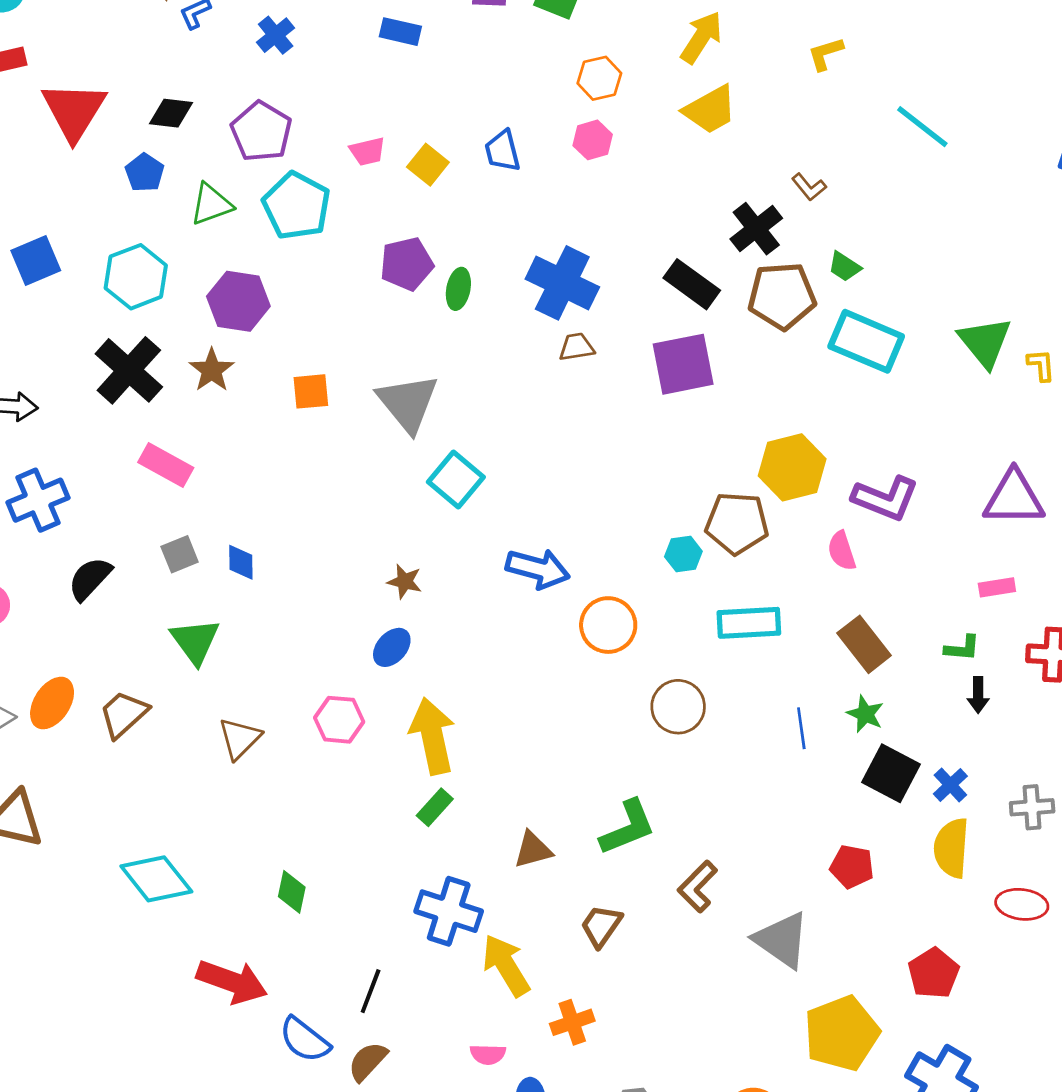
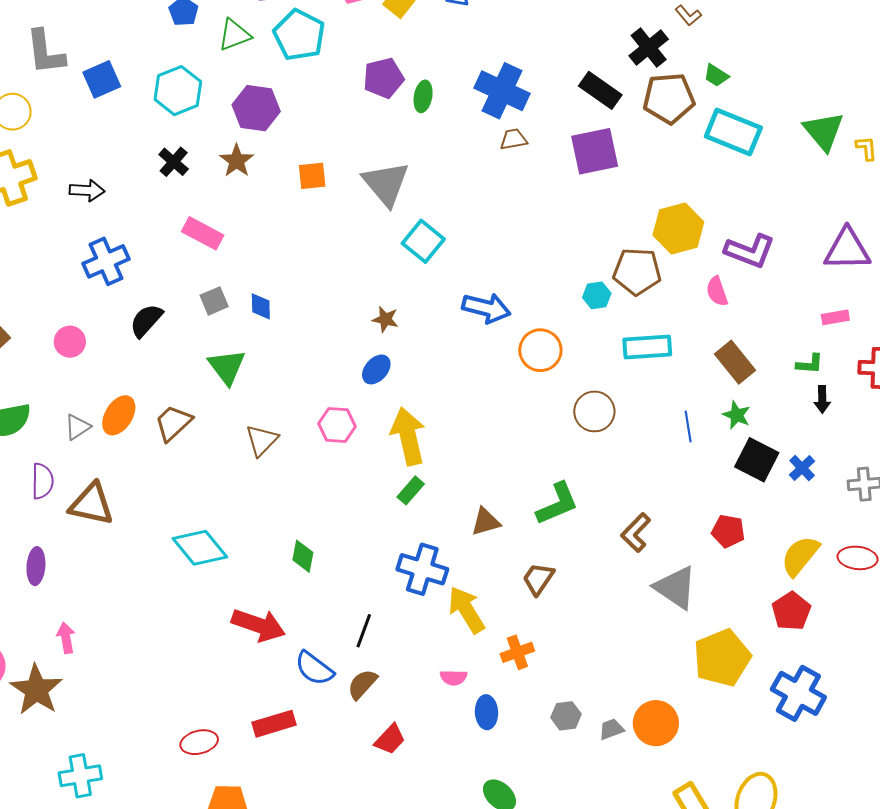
black cross: (129, 370) -> (174, 162), size x0.6
yellow semicircle: (951, 848) -> (800, 556), moved, turned 36
brown L-shape: (698, 886) -> (636, 533), moved

